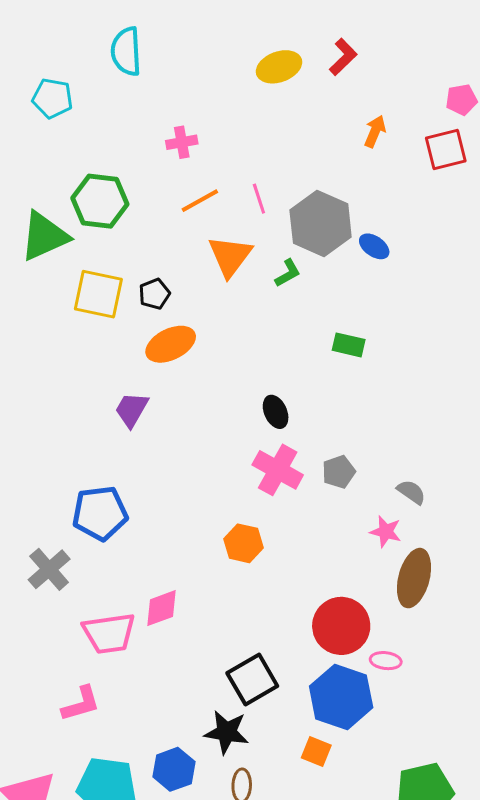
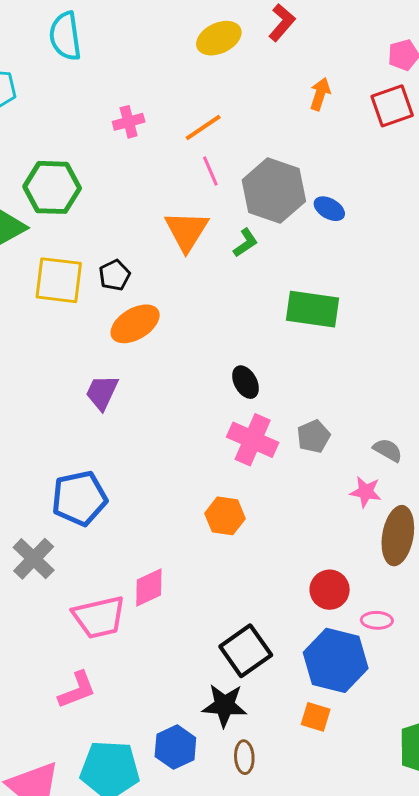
orange line: (200, 201) -> (203, 127), moved
green rectangle: (349, 345) -> (312, 309), size x1.6
red circle: (341, 626) -> (330, 590), size x0.7

